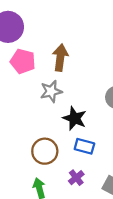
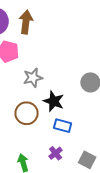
brown arrow: (60, 58) -> (26, 22), moved
brown circle: (45, 151) -> (27, 113), moved

